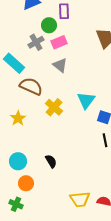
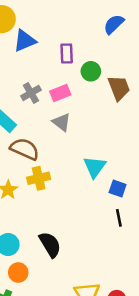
green circle: (49, 25) -> (91, 71), moved
yellow cross: (54, 107) -> (39, 178), moved, turned 36
black semicircle: (51, 161) -> (50, 245), size x1.5

